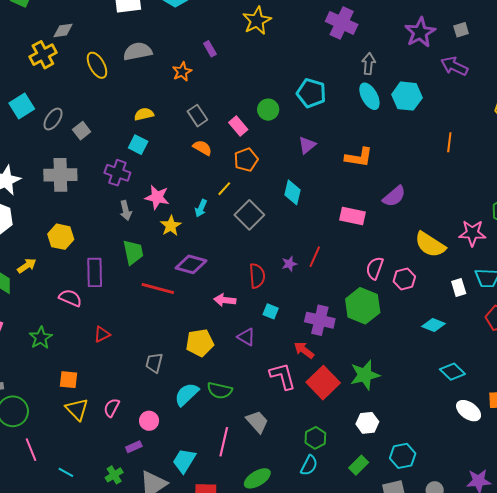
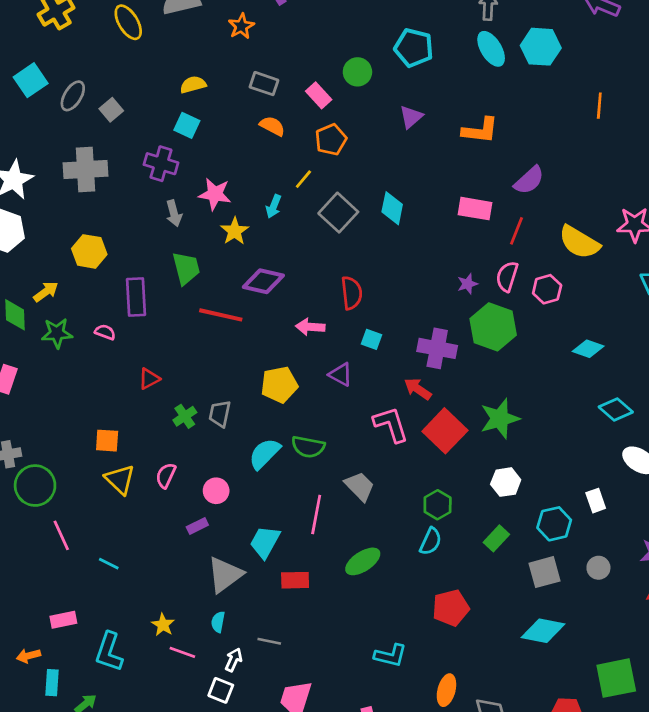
gray rectangle: (197, 116) -> (264, 84), turned -35
cyan diamond: (293, 192) -> (392, 208), moved
red line: (315, 257) -> (516, 231), moved
purple star: (289, 264) -> (467, 284), moved
white rectangle: (459, 288) -> (596, 501), moved
pink semicircle: (70, 298) -> (105, 332), size x0.7
green star: (41, 338) -> (57, 333), moved, turned 30
green cross: (114, 475) -> (185, 416), moved

